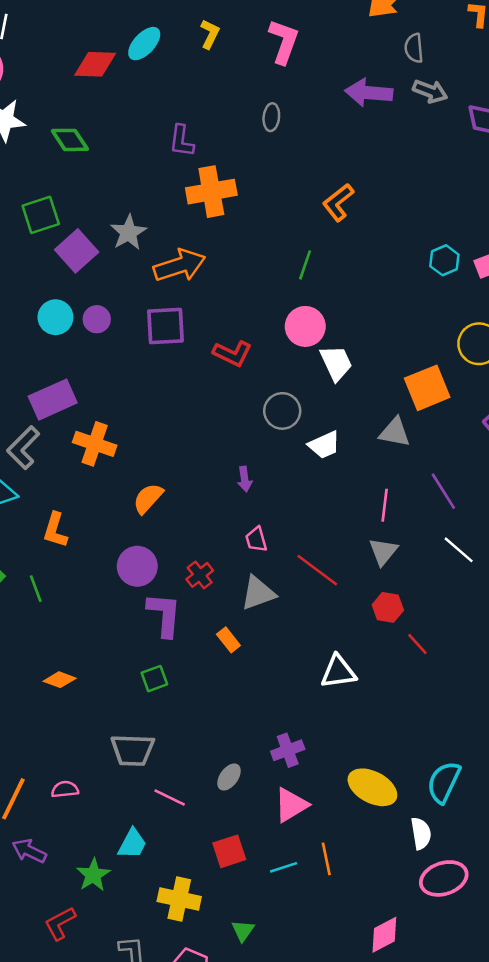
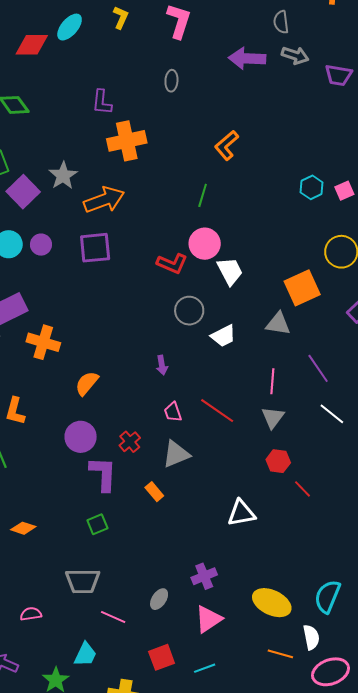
red L-shape: (232, 353) -> (172, 264), moved
red line: (317, 570) -> (217, 411), moved
orange line: (326, 859) -> (280, 654), moved, turned -60

